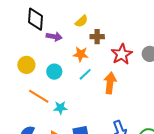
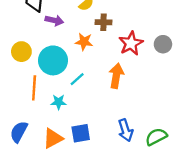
cyan circle: (54, 72) -> (53, 60), size x1.6
cyan line: (85, 74) -> (77, 79), moved
orange line: (39, 96) -> (34, 88), turned 60

